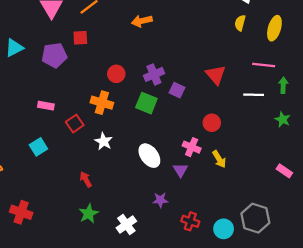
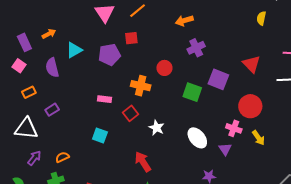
yellow semicircle: (240, 23) -> (261, 18), moved
purple cross: (154, 74) -> (196, 48), moved
purple square: (177, 90) -> (218, 79), size x1.5
orange cross: (102, 103) -> (141, 86), moved
red circle: (212, 123) -> (250, 106), size x1.5
cyan square: (38, 147) -> (100, 136), turned -35
red arrow: (86, 179) -> (143, 162), size x1.5

